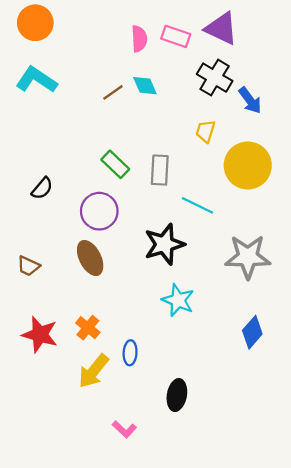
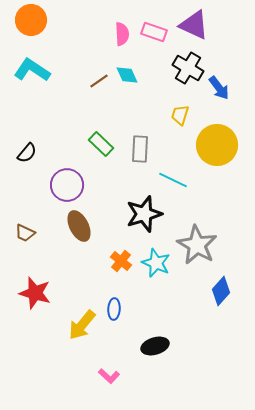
black semicircle: (42, 188) -> (27, 153), moved
purple circle: (99, 211) -> (67, 185), moved
gray star: (248, 257) -> (197, 245), moved, turned 30
orange cross: (88, 328) -> (121, 261), moved
black ellipse: (177, 395) -> (155, 346), turned 64

